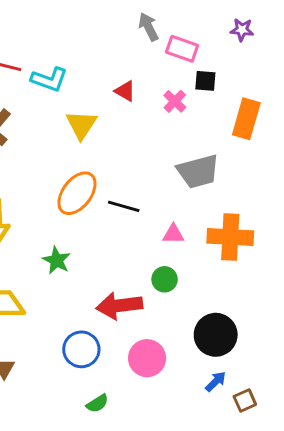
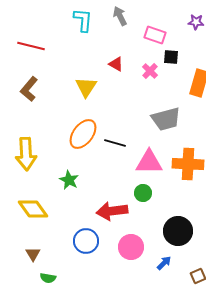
gray arrow: (149, 27) -> (120, 16), moved
cyan L-shape: (49, 79) -> (83, 20), moved, turned -105
pink triangle: (173, 234) -> (149, 162), size x1.8
blue arrow: (216, 382) -> (164, 263), moved
green semicircle: (97, 403) -> (48, 278), moved, turned 42

